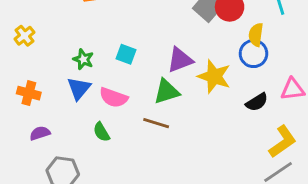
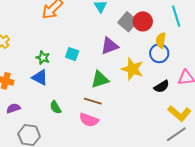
purple triangle: (180, 60) -> (110, 46), moved
blue triangle: (79, 88) -> (40, 78), turned -42
pink semicircle: (114, 98) -> (89, 120), moved
yellow L-shape: (283, 142) -> (179, 113), turned 75

